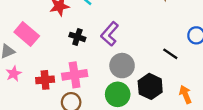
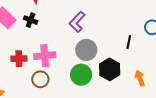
black cross: (77, 37) -> (31, 20), moved
black line: (170, 54) -> (129, 42), turned 64

